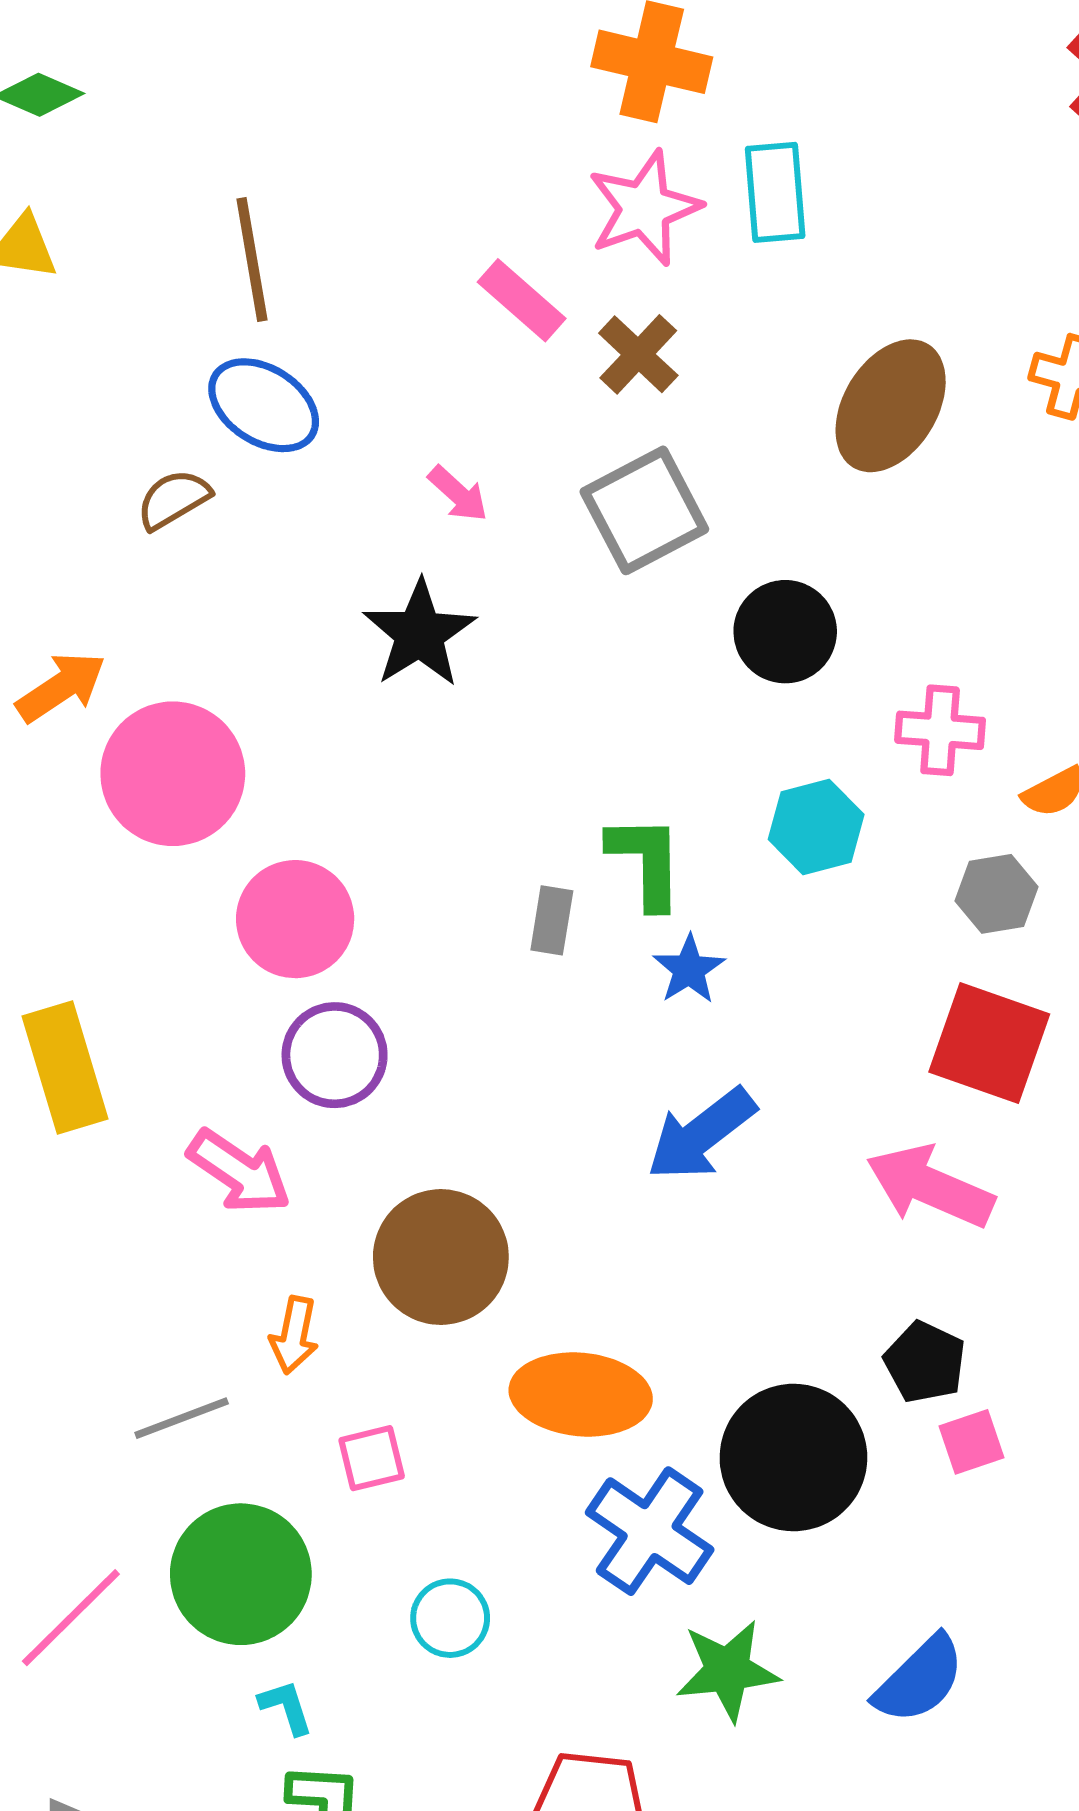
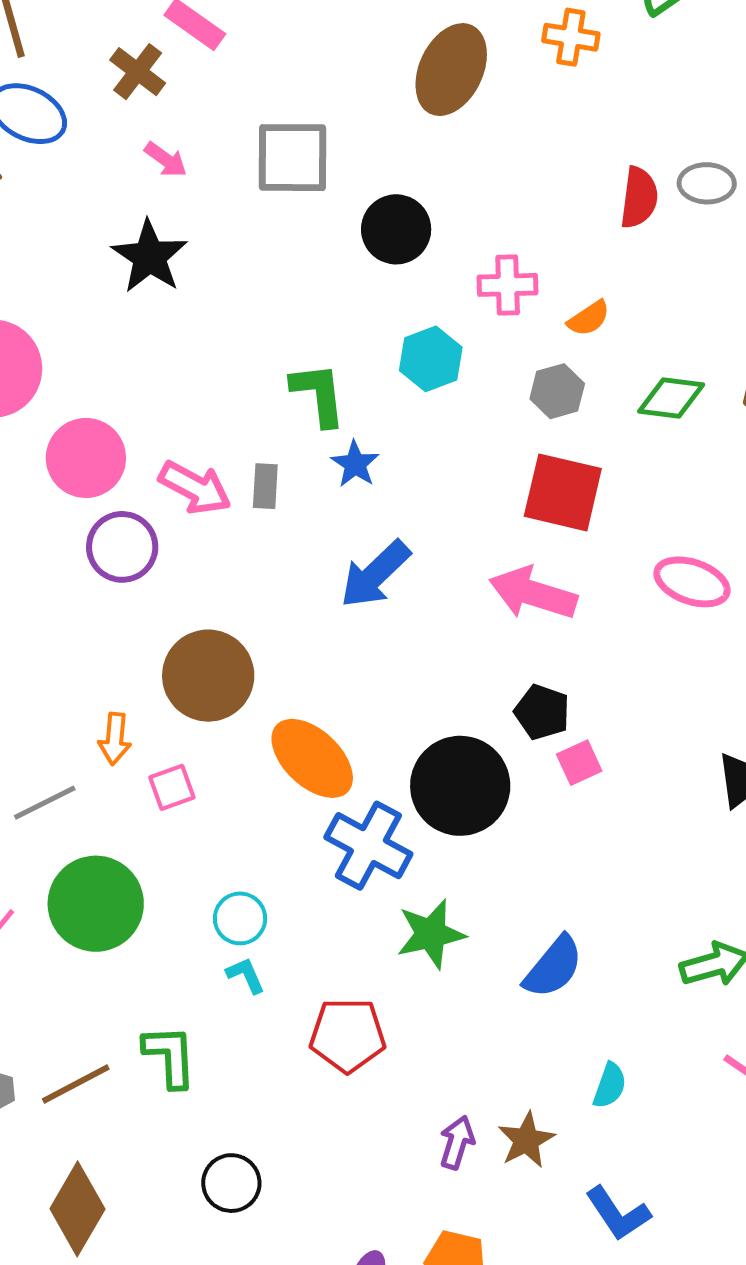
brown cross: (638, 354) -> (138, 72), moved
gray square: (644, 510) -> (293, 158), turned 34
gray rectangle: (552, 920) -> (265, 486), moved
pink arrow: (239, 1172) -> (195, 488), moved
orange ellipse: (581, 1394) -> (312, 758), turned 44
pink square: (372, 1458) -> (172, 787), moved
blue semicircle: (920, 1679) -> (553, 967), moved
cyan L-shape: (286, 1707) -> (246, 975), moved

